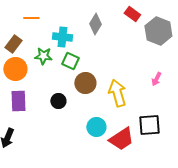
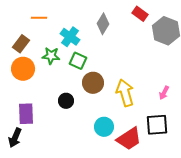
cyan cross: (62, 37) -> (70, 37), turned 30
pink arrow: (156, 79) -> (164, 93), moved
purple rectangle: (18, 101) -> (26, 114), moved

